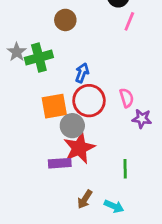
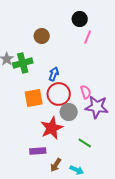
purple star: (142, 119) -> (97, 107), size x1.6
gray circle: (72, 126) -> (69, 112), moved
purple rectangle: (60, 163) -> (38, 151), moved
green line: (125, 169) -> (85, 143), turned -56

